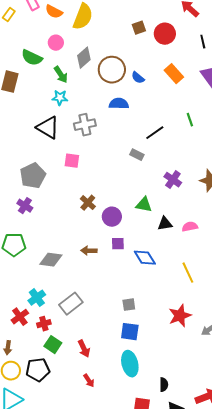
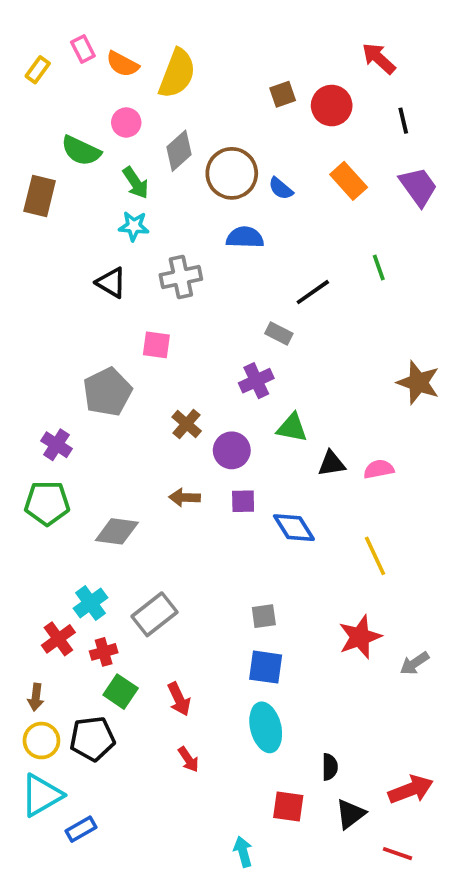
black triangle: (48, 128) -> (111, 283), size x0.7
gray pentagon: (33, 176) -> (107, 392), moved
purple cross: (173, 180) -> (256, 381), moved, turned 30
purple cross: (25, 206) -> (57, 445), moved
brown arrow: (89, 251) -> (185, 497), moved

